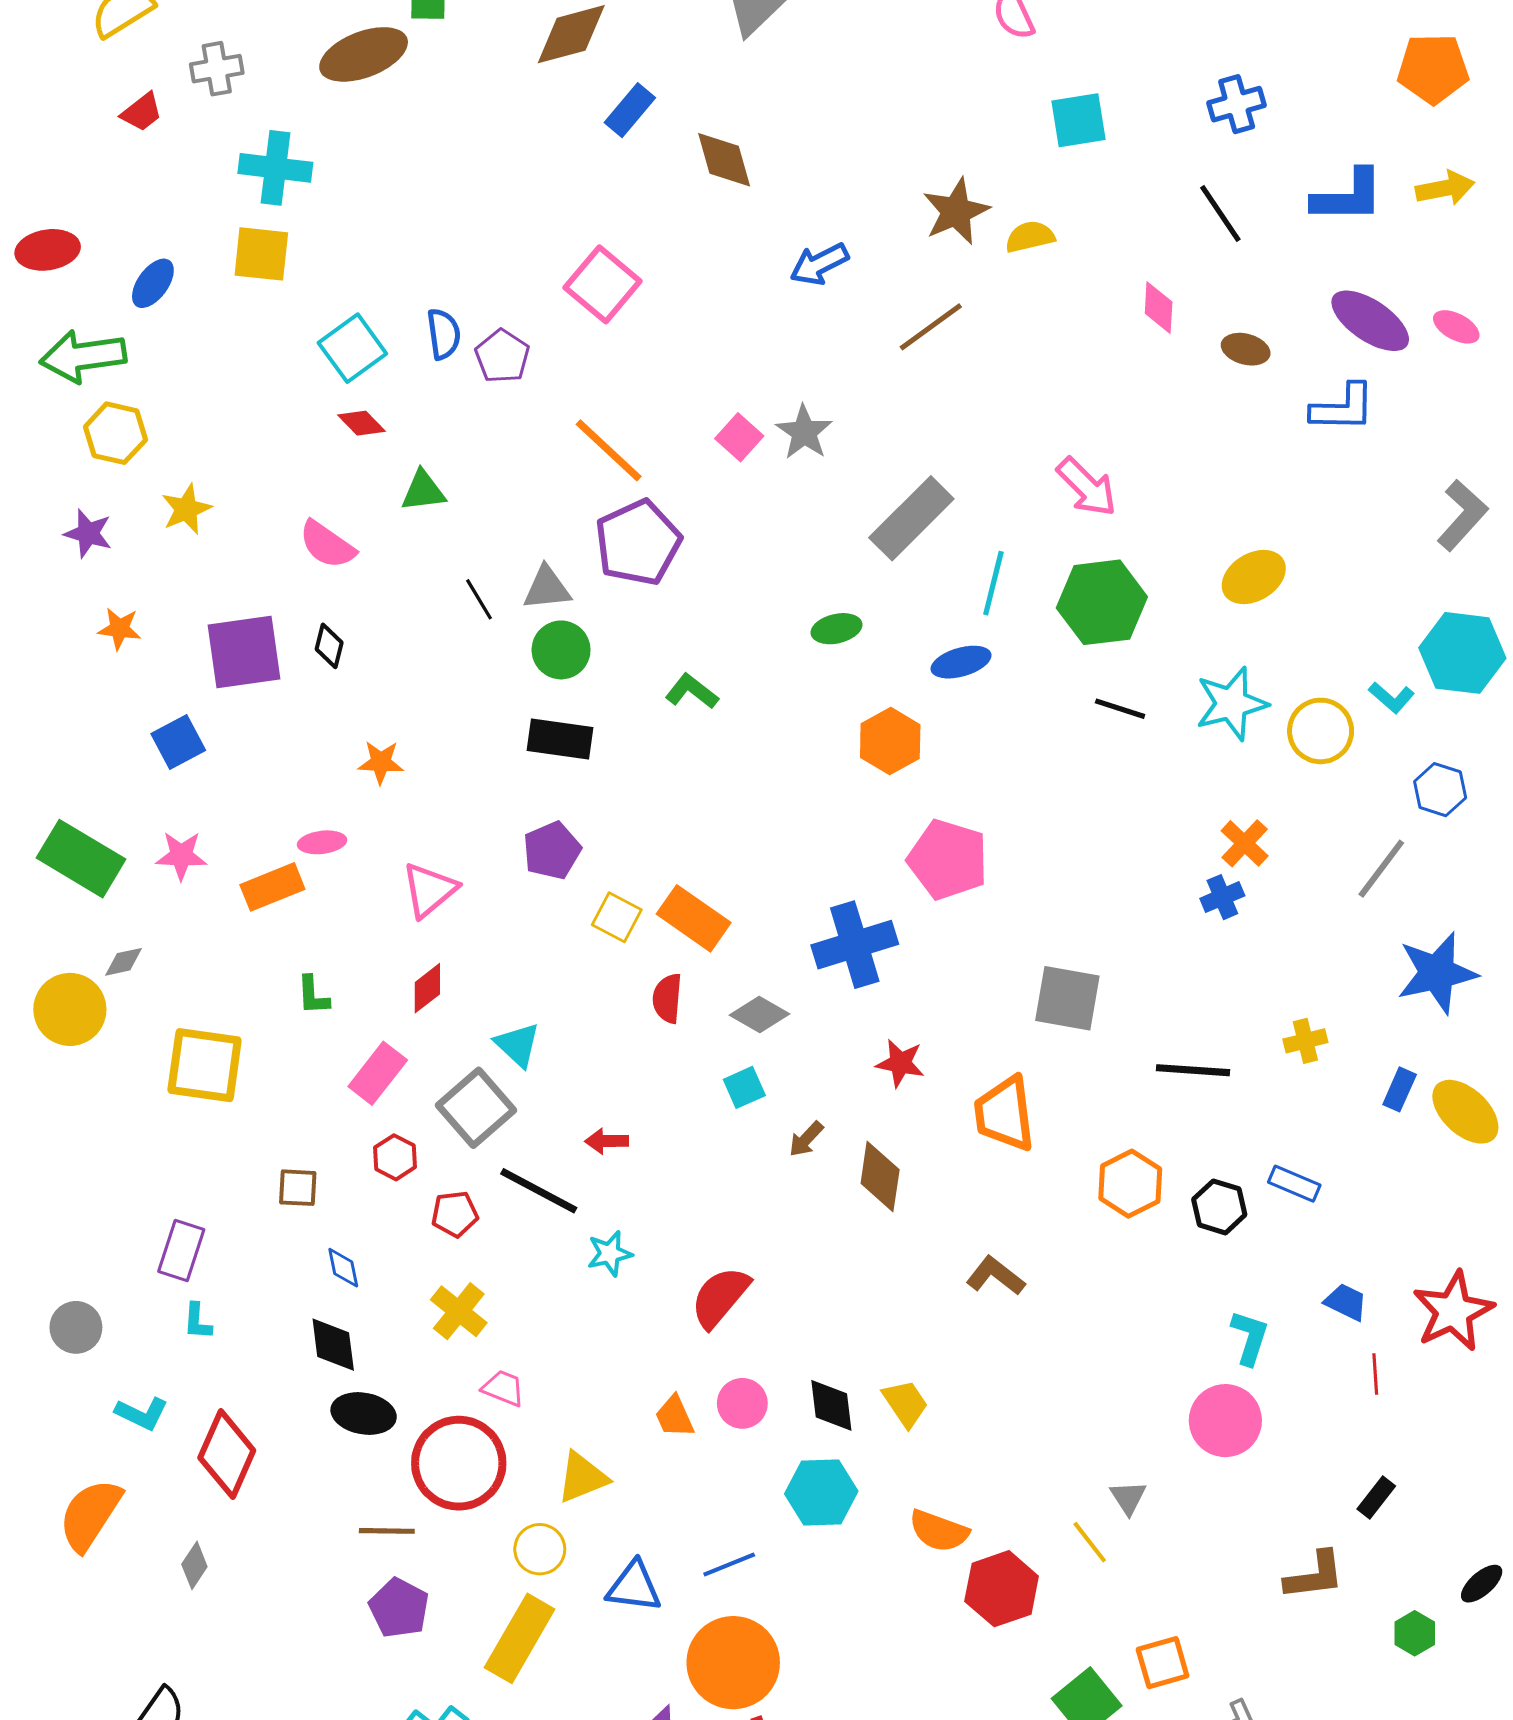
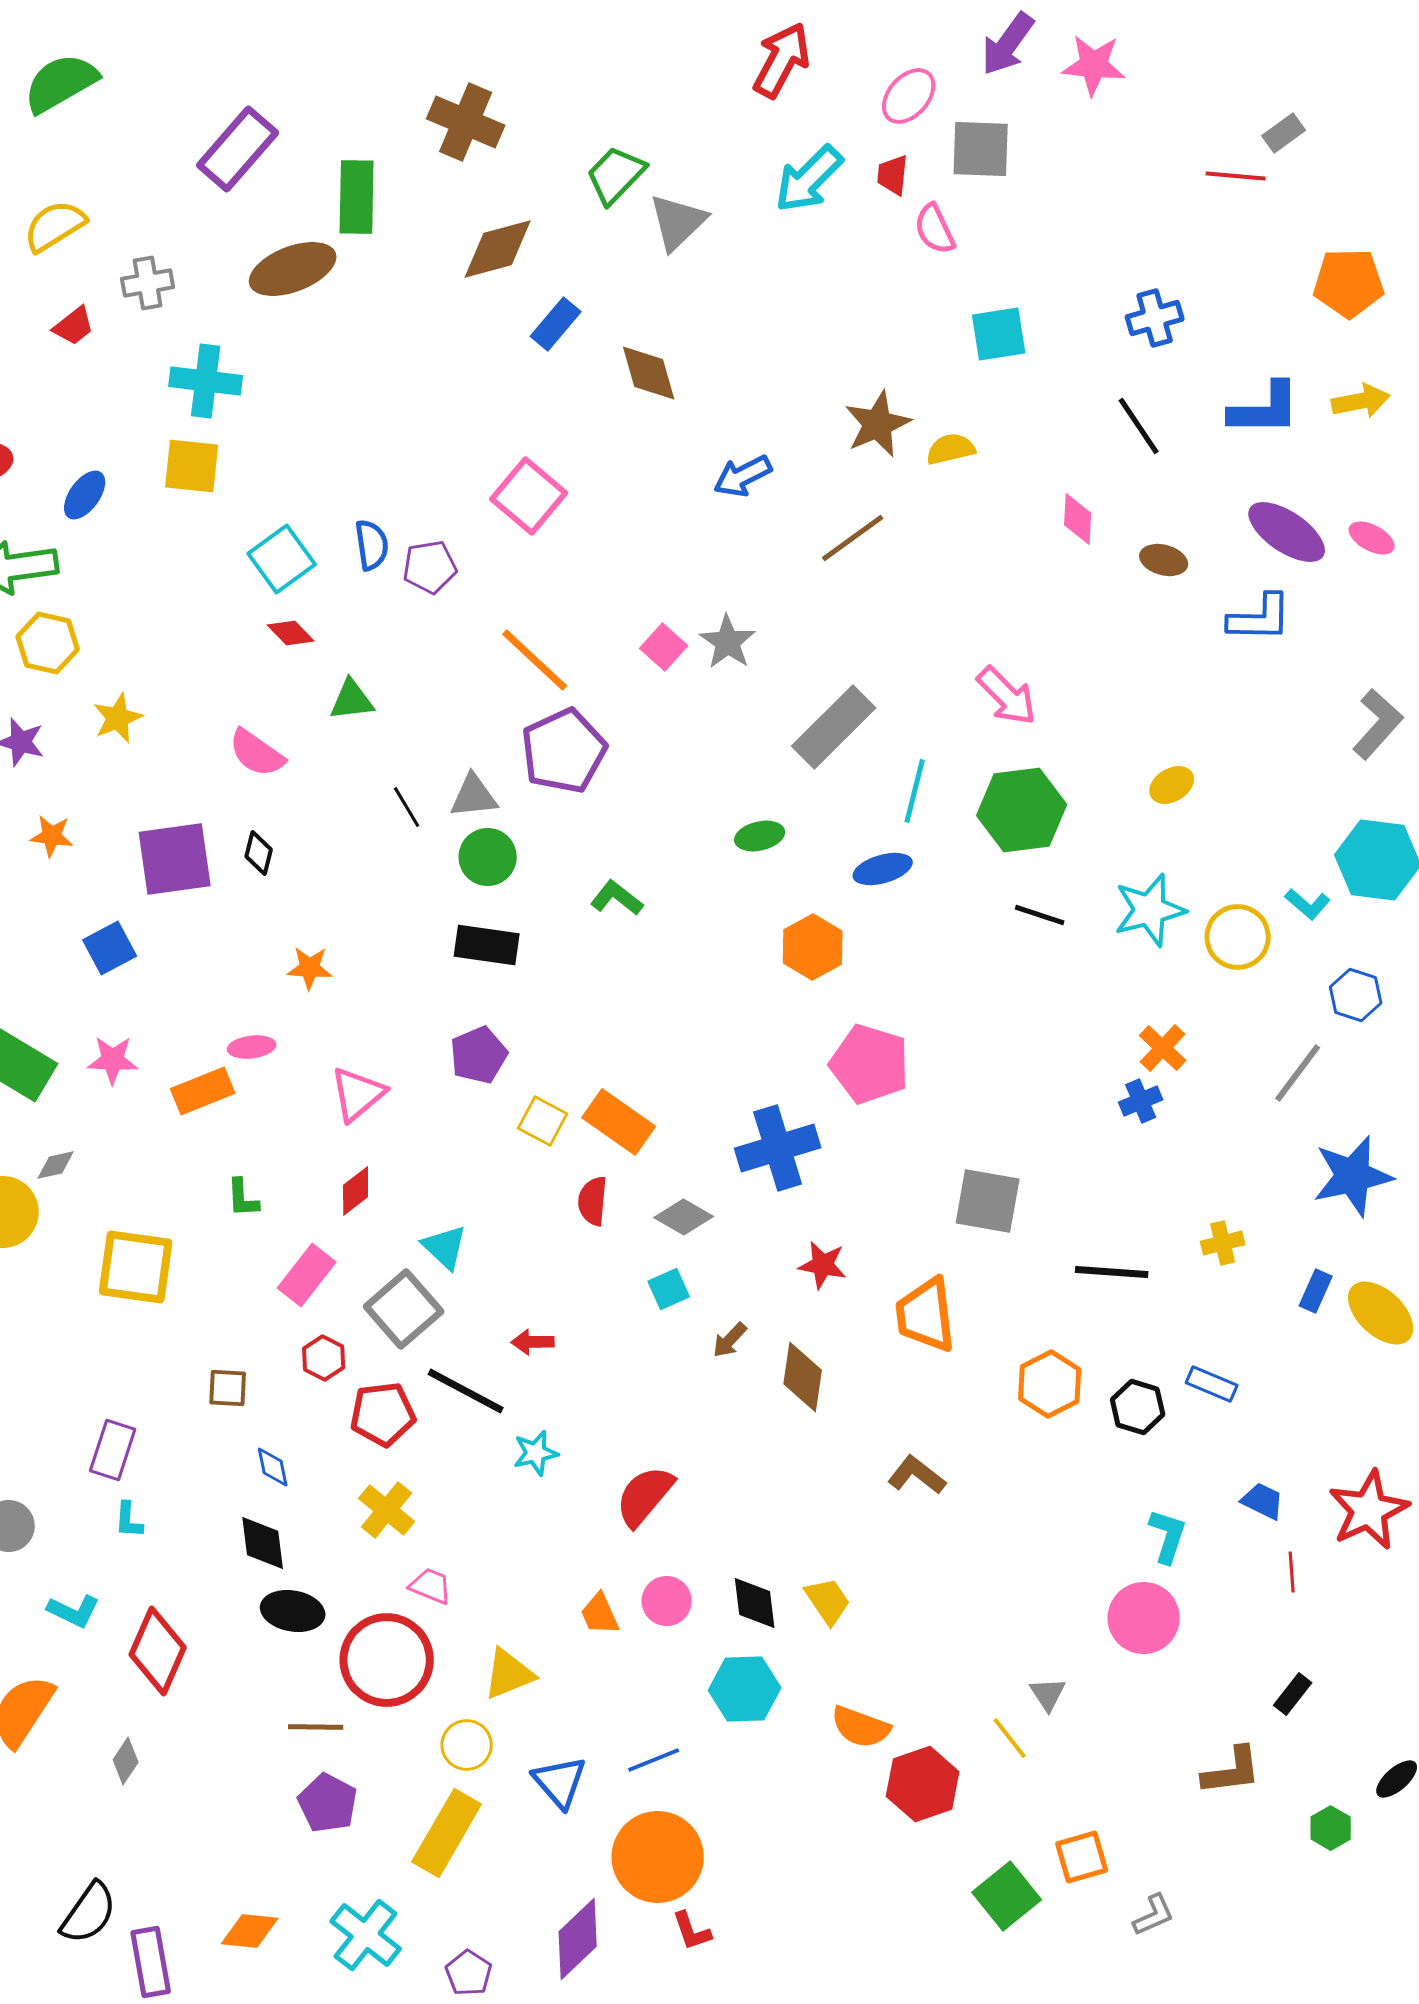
purple pentagon: (502, 356) -> (430, 567), turned 30
yellow ellipse: (1254, 577) -> (1172, 785), size x0.7
red pentagon: (455, 1214) -> (383, 1414), size x1.4
blue triangle: (634, 1587) -> (560, 1782), turned 42

